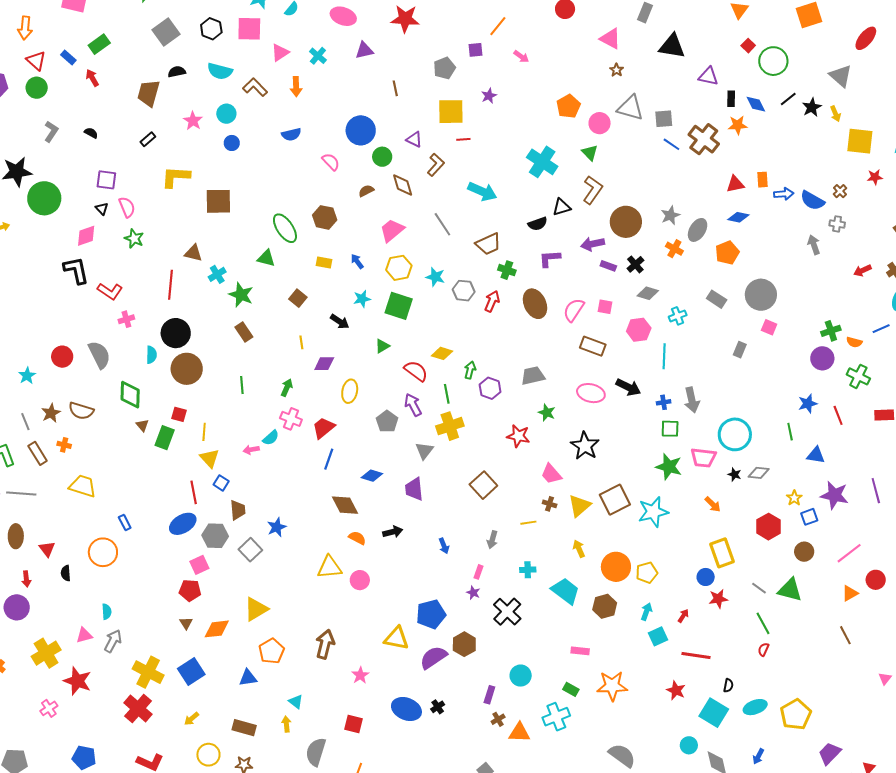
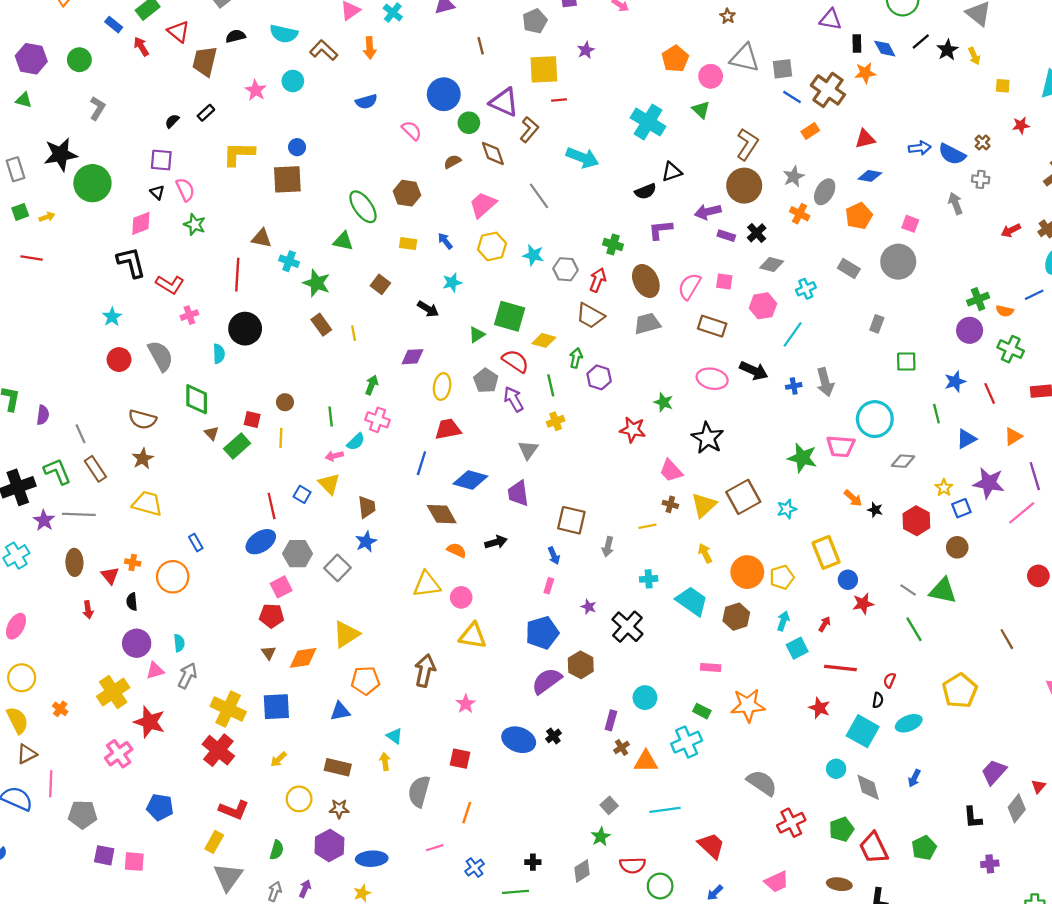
red triangle: (36, 61) -> (179, 32), moved
black semicircle: (91, 133) -> (172, 121), moved, turned -72
purple triangle: (414, 139) -> (504, 102), size x1.6
yellow square: (860, 141) -> (1003, 86), size x0.5
blue circle: (232, 143) -> (297, 147), moved
orange rectangle: (763, 180) -> (810, 131), moved, turned 63
brown L-shape: (593, 190) -> (747, 144), moved
brown trapezoid: (488, 244) -> (590, 316), moved, turned 56
cyan cross: (217, 274) -> (289, 261), turned -36
green square: (399, 306) -> (510, 316), moved
pink square: (769, 327) -> (910, 224), moved
yellow line: (301, 342) -> (354, 333), moved
cyan line: (664, 356) -> (793, 334), turned 35
brown circle: (187, 369) -> (285, 402), moved, size x0.5
cyan star: (27, 376) -> (112, 317), moved
gray trapezoid: (533, 376) -> (647, 324), moved
green line: (242, 385) -> (331, 417), moved
brown star: (51, 413) -> (143, 459), moved
gray pentagon: (387, 421) -> (486, 381), moved
yellow cross: (450, 426) -> (556, 421), size x0.6
red trapezoid: (324, 428) -> (448, 429), moved, turned 30
green square: (670, 429) -> (906, 361), moved
green rectangle: (165, 438) -> (237, 446), turned 30
orange cross: (64, 445) -> (133, 563), moved
blue triangle: (816, 455) -> (966, 439), turned -36
yellow triangle: (210, 458) -> (329, 484), moved
black star: (735, 474) -> (875, 510), moved
blue diamond: (372, 476) -> (470, 480), size x1.4
brown square: (483, 485) -> (571, 520), moved, turned -32
brown trapezoid: (238, 510) -> (367, 507), moved
cyan star: (653, 512) -> (787, 509), size x0.6
yellow rectangle: (722, 553) -> (826, 552), moved
pink line: (849, 553) -> (1022, 513), moved
pink rectangle: (478, 572) -> (549, 586), moved
orange triangle: (850, 593) -> (1013, 437), moved
purple circle: (17, 607) -> (137, 643), moved
yellow triangle: (397, 638) -> (473, 636), moved
red semicircle: (763, 649) -> (889, 680), moved
orange pentagon: (272, 651) -> (365, 680), turned 30
blue square: (191, 672) -> (276, 707), turned 32
pink cross: (49, 708) -> (119, 754), size x1.4
yellow pentagon: (796, 714) -> (960, 691), moved

